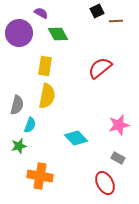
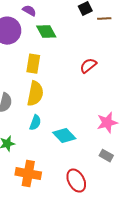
red semicircle: (100, 68) -> (88, 66), size x0.7
cyan semicircle: (30, 125) -> (35, 123), moved
red ellipse: (105, 183) -> (76, 181), moved

